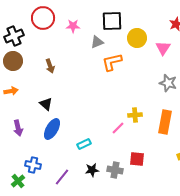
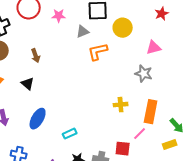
pink triangle: (163, 48) -> (154, 48), moved, turned 42
gray star: (168, 83) -> (144, 74), moved
black triangle: (46, 104) -> (28, 84), moved
pink line: (118, 128) -> (140, 134), moved

